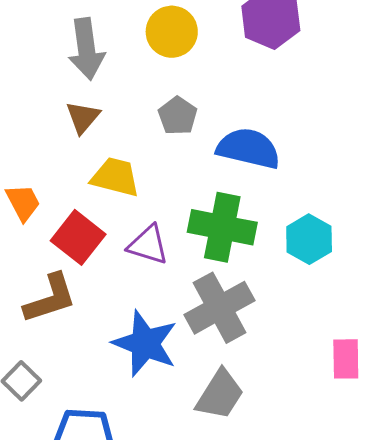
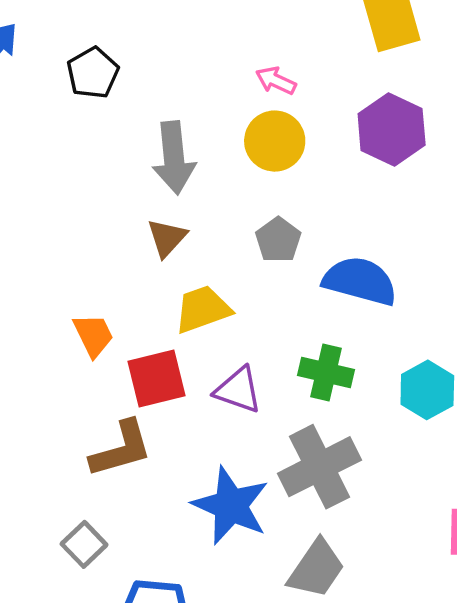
yellow trapezoid: (115, 177) -> (203, 309), turned -36
green cross: (222, 227) -> (326, 373), size x0.7
red square: (78, 237) -> (156, 379), turned 36

